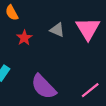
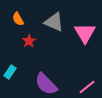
gray triangle: (57, 30) -> (54, 22), moved, size x1.5

